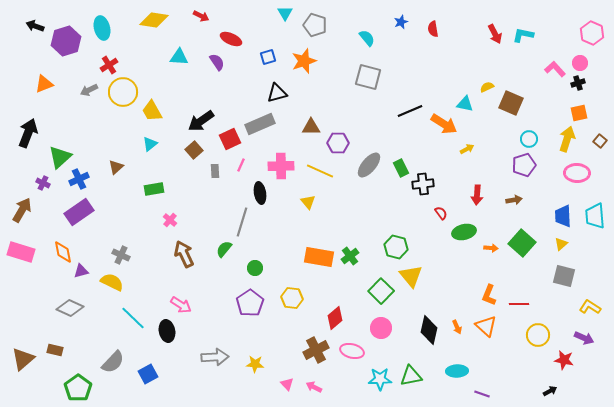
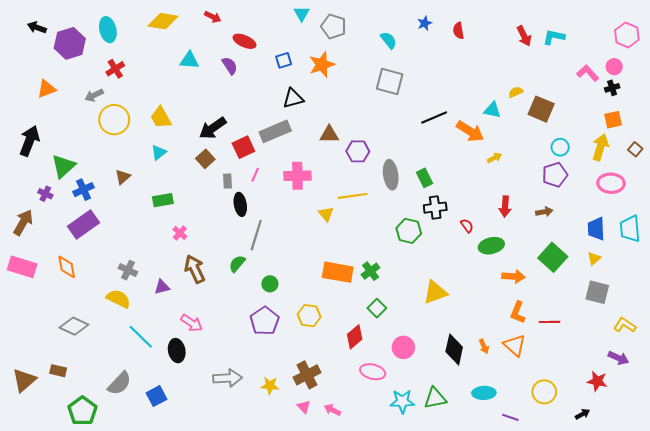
yellow circle: (123, 92) -> (114, 120), moved
gray ellipse: (369, 165) -> (391, 175), turned -48
yellow line: (320, 171) -> (353, 196), moved, turned -32
black cross: (423, 184) -> (435, 208), moved
black ellipse: (260, 193) -> (240, 204), moved
green hexagon: (396, 247) -> (409, 231), moved
orange arrow: (491, 248) -> (514, 276), moved, size x1.5
purple triangle: (81, 271) -> (162, 287), moved
yellow triangle: (411, 276) -> (435, 292), turned 50
green square: (381, 291) -> (377, 308), moved, size x0.7
yellow circle: (538, 335) -> (544, 392), moved
brown cross: (316, 350) -> (307, 375), moved

